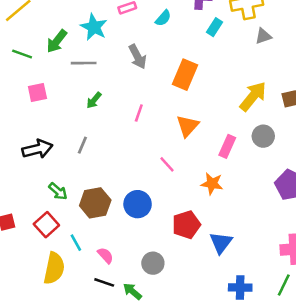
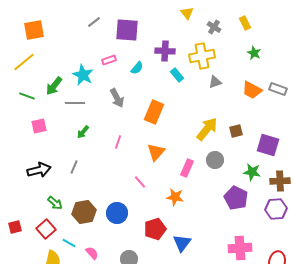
cyan rectangle: (214, 27) -> (177, 75), turned -72
cyan line: (76, 243) -> (69, 243), turned -32

